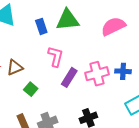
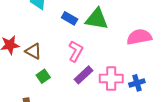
blue rectangle: (41, 26) -> (70, 18), turned -56
brown triangle: (15, 67) -> (33, 51), turned 36
blue cross: (123, 71) -> (137, 83), turned -35

